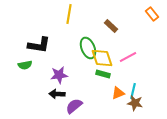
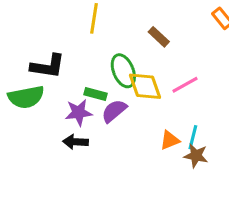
green semicircle: (25, 65) -> (26, 97), size x1.6
green rectangle: (103, 74) -> (96, 94), moved
purple semicircle: (74, 106) -> (114, 111), moved

